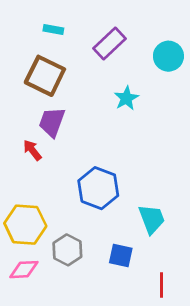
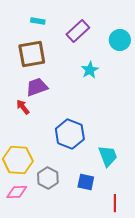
brown square: (45, 76) -> (32, 54), turned -36
purple trapezoid: (52, 122) -> (37, 87), turned 50

